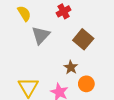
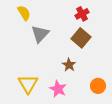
red cross: (64, 11) -> (82, 14), moved
orange circle: (86, 84) -> (98, 86), moved

